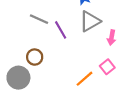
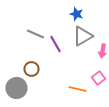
orange line: (84, 79) -> (78, 89), turned 54

